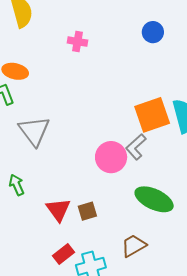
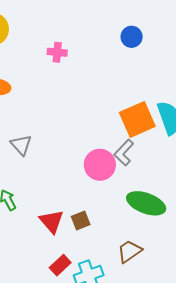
gray triangle: (34, 131) -> (21, 145), size x0.7

